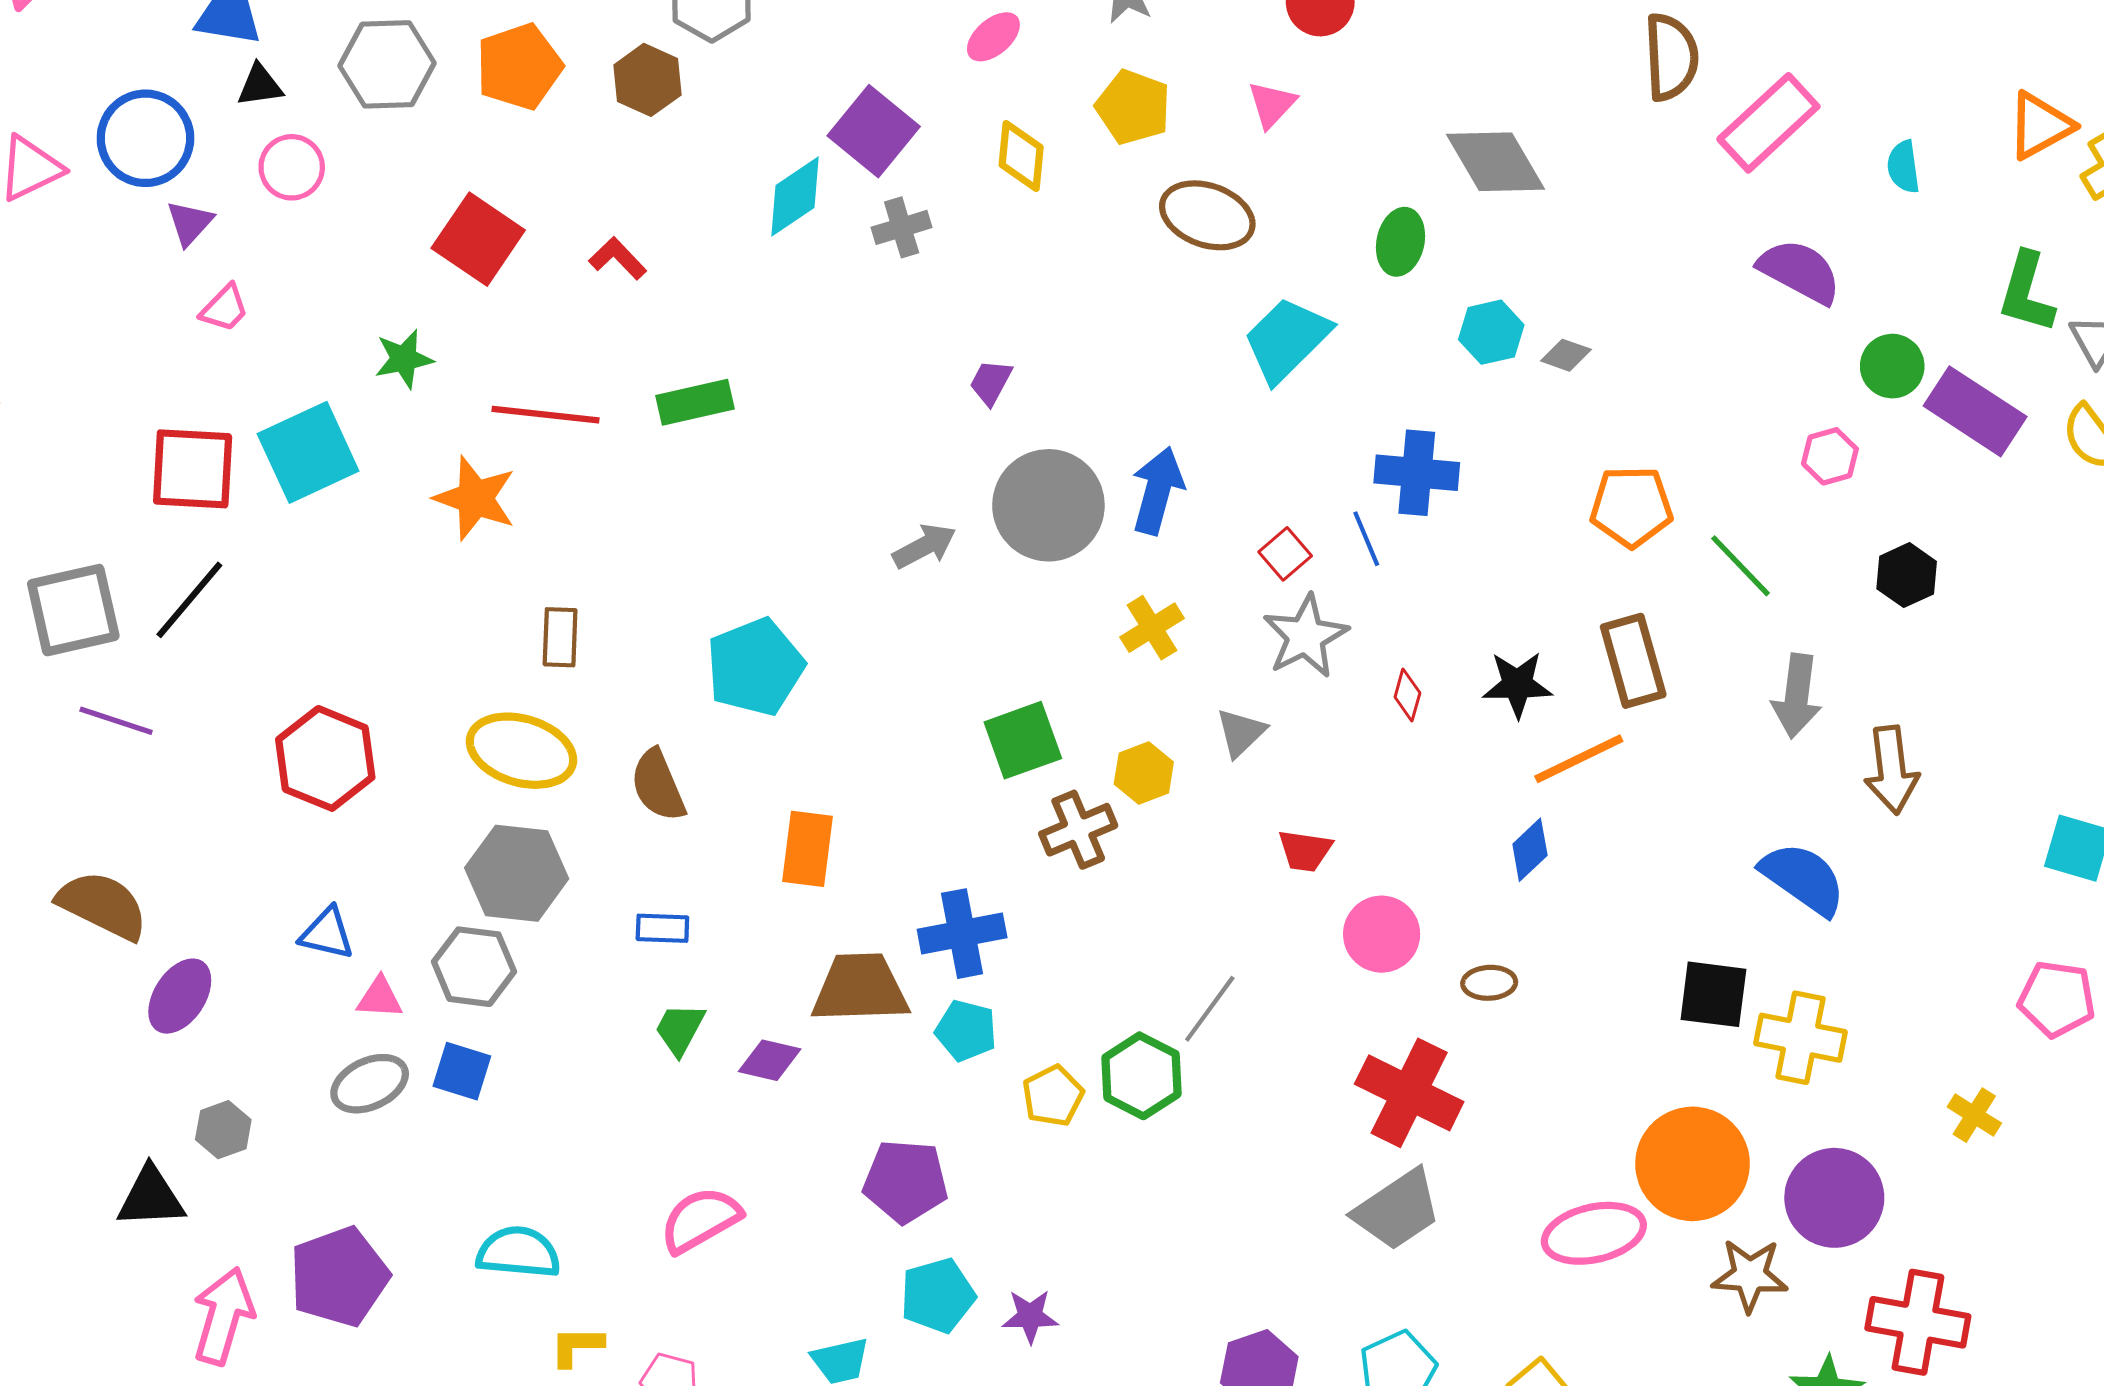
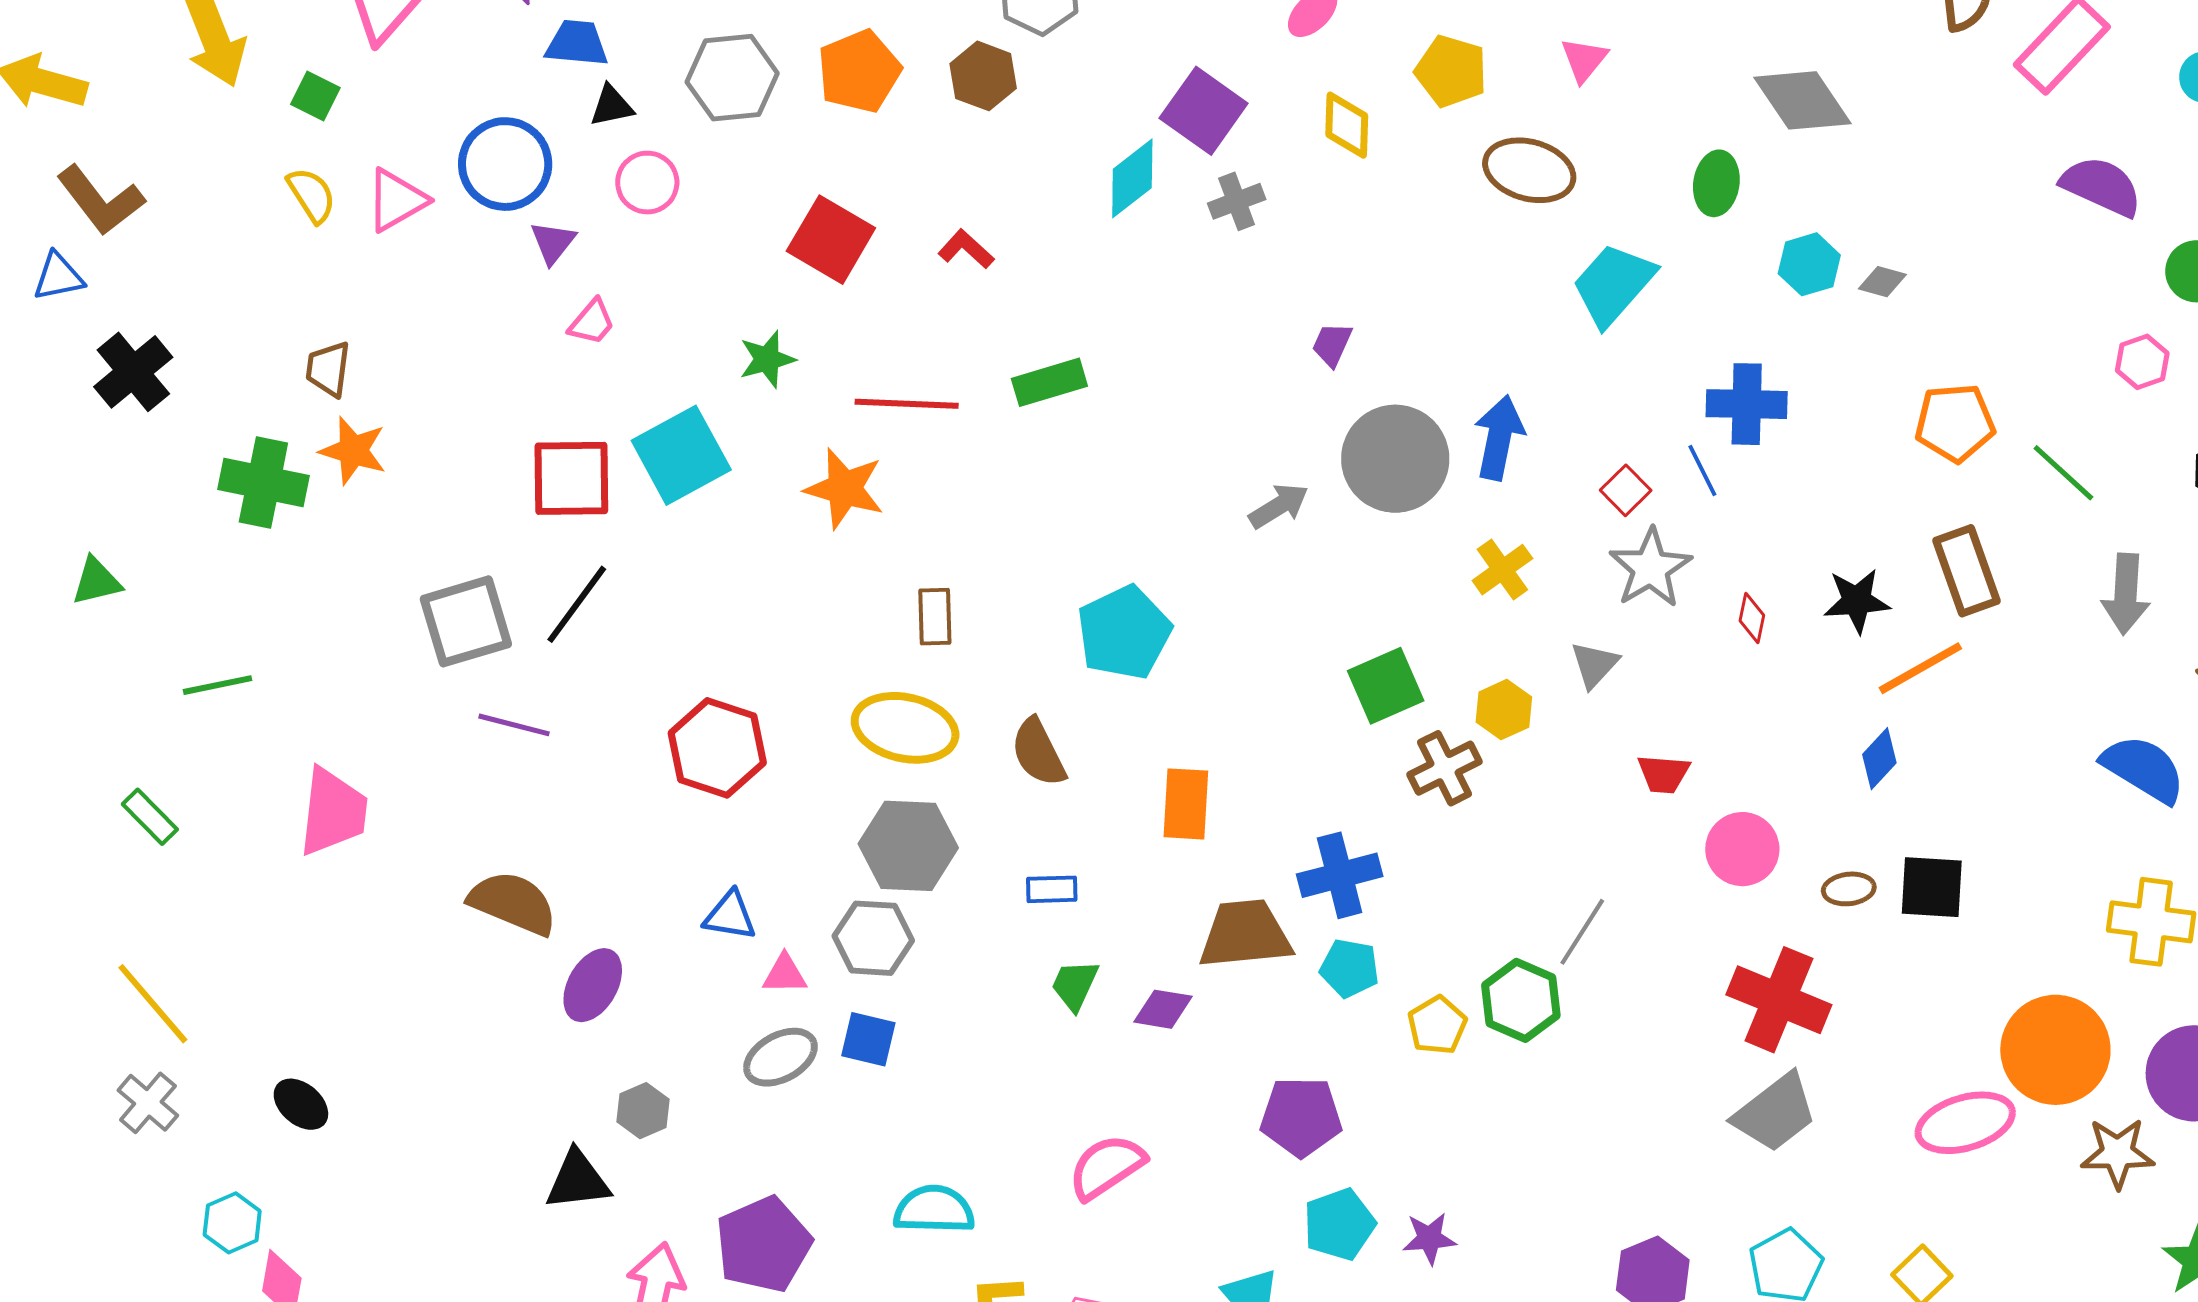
black square: (1713, 994) -> (1932, 887), moved

